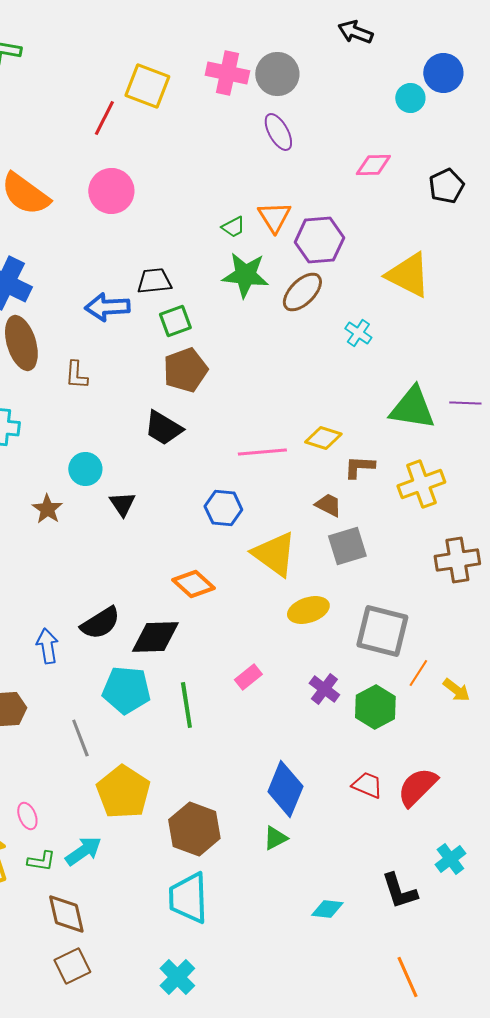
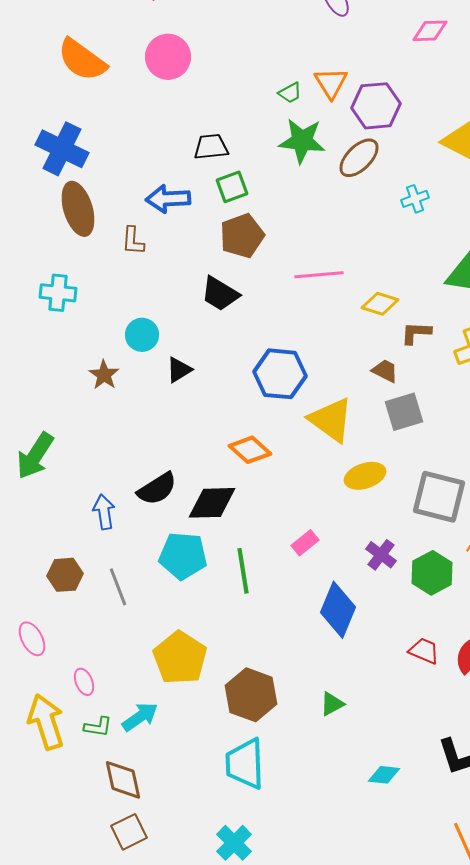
blue arrow: (107, 307) -> (168, 199), moved
cyan cross: (358, 333) -> (415, 199), turned 36
pink line: (262, 452) -> (319, 275), moved
black triangle: (122, 504) -> (179, 370), turned 32
blue hexagon: (223, 508) -> (280, 374), size x1.4
gray line: (80, 738) -> (118, 587), moved
blue diamond: (285, 789) -> (338, 610), moved

